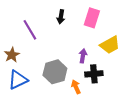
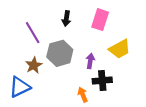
brown star: (12, 55) -> (34, 65), moved
gray hexagon: (55, 72) -> (60, 53), moved

